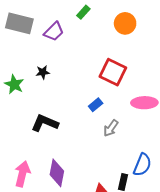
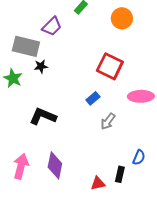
gray rectangle: (19, 23) -> (26, 46), moved
blue semicircle: (142, 165) -> (139, 157), size x0.7

